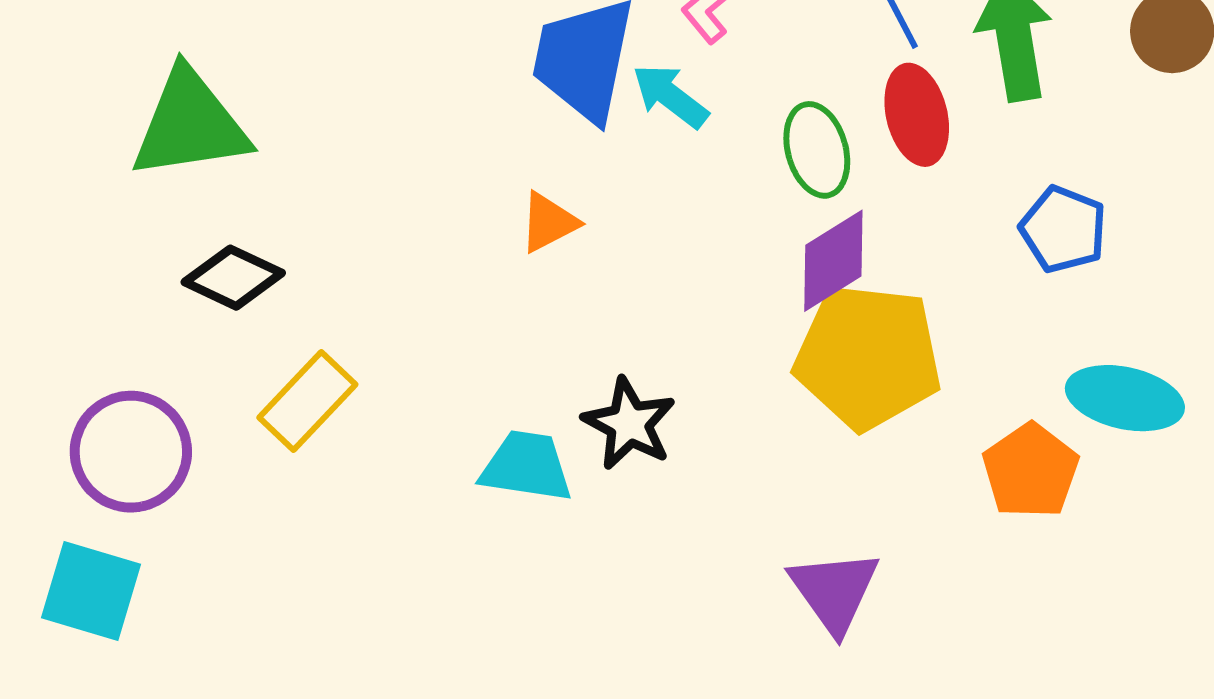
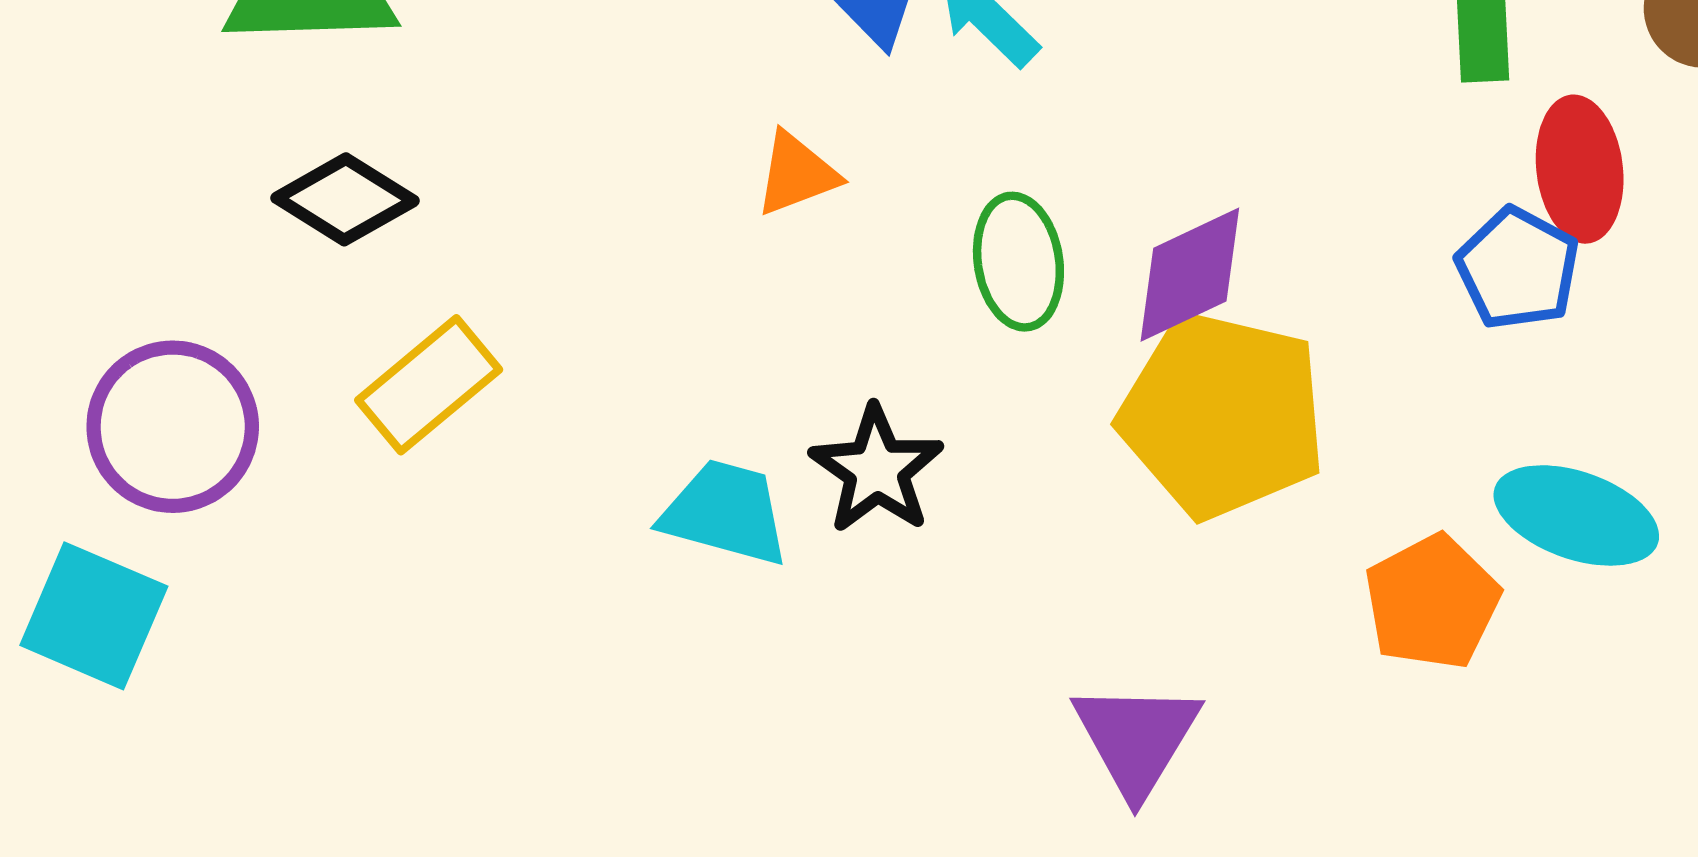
red ellipse: (917, 115) -> (1580, 169), moved
green ellipse: (817, 150) -> (1018, 262), moved

